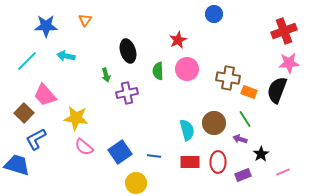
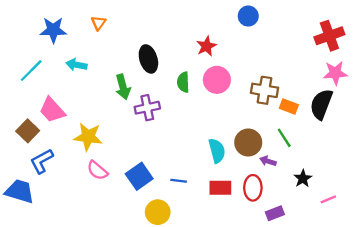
green arrow: (106, 75) -> (123, 87), size x1.5
purple arrow: (240, 139) -> (268, 161), moved
purple rectangle: (243, 175) -> (275, 213), moved

